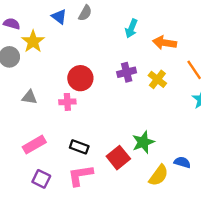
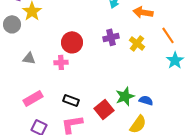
blue semicircle: (182, 162) -> (146, 100), moved

